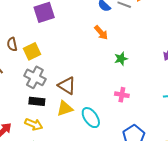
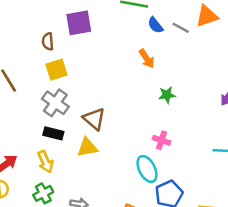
brown semicircle: (12, 44) -> (48, 41), moved
cyan ellipse: (91, 118) -> (147, 169), moved
yellow arrow: (34, 124) -> (45, 162), turned 36

